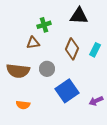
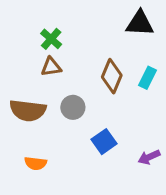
black triangle: (79, 16) -> (140, 23), moved
green cross: (44, 25) -> (51, 39), moved, turned -32
blue square: (67, 91) -> (104, 142), size x0.7

